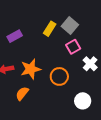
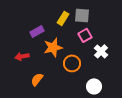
gray square: (70, 25) -> (82, 15), turned -35
purple rectangle: (15, 36) -> (37, 31), moved
orange star: (31, 69) -> (53, 47), moved

